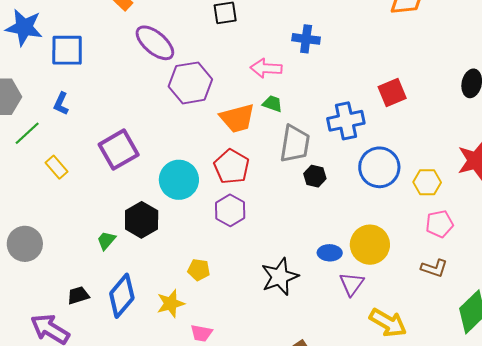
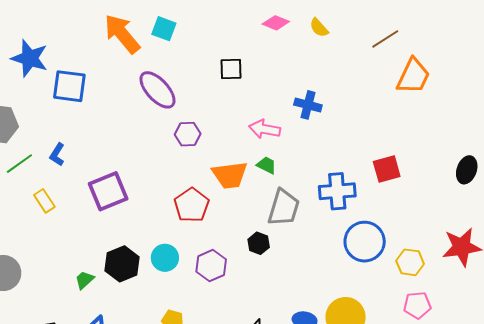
purple hexagon: (190, 83) -> (188, 134), size x0.6
blue L-shape: (61, 104) -> (57, 155), moved
red pentagon: (232, 167) -> (192, 205), moved
black hexagon: (315, 176) -> (259, 243), moved
cyan circle: (179, 180) -> (165, 258), moved, size x0.7

